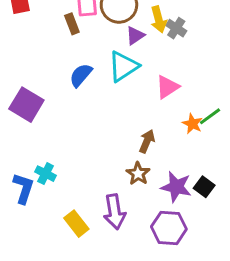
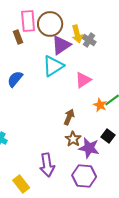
purple triangle: (135, 36) -> (61, 45), size x1.5
blue semicircle: (81, 75) -> (15, 79), moved
brown star: (138, 174) -> (73, 139), moved
black square: (204, 187) -> (108, 136), moved
yellow rectangle: (76, 224) -> (21, 184), moved

